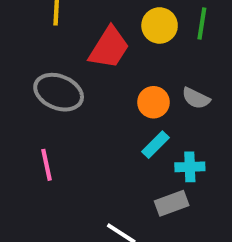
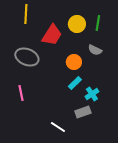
gray semicircle: (196, 98) -> (95, 50), moved
cyan cross: (190, 167) -> (92, 94), turned -32

